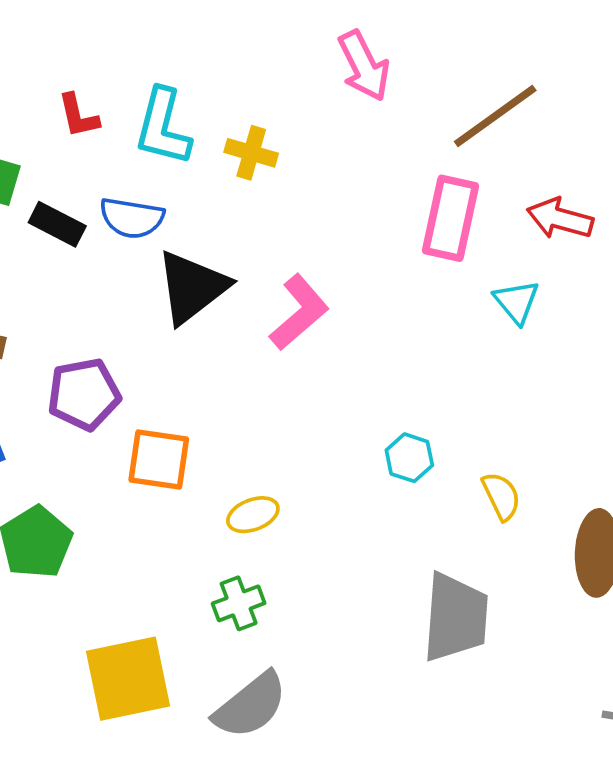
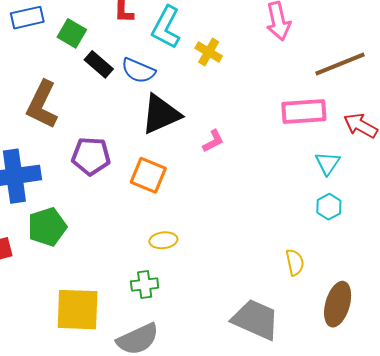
pink rectangle: (451, 218) -> (304, 111), turned 60
pink L-shape: (299, 312) -> (213, 141), size x0.6
cyan hexagon: (409, 458) -> (329, 207), moved
orange square: (159, 459) -> (148, 175), moved
gray trapezoid: (455, 617) -> (255, 320), turned -84

